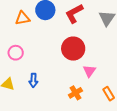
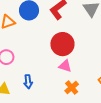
pink triangle: (89, 71) -> (65, 66), moved, turned -40

